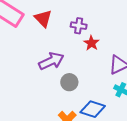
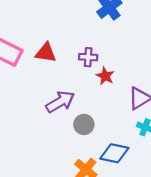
red triangle: (43, 18) -> (46, 53), turned -30

